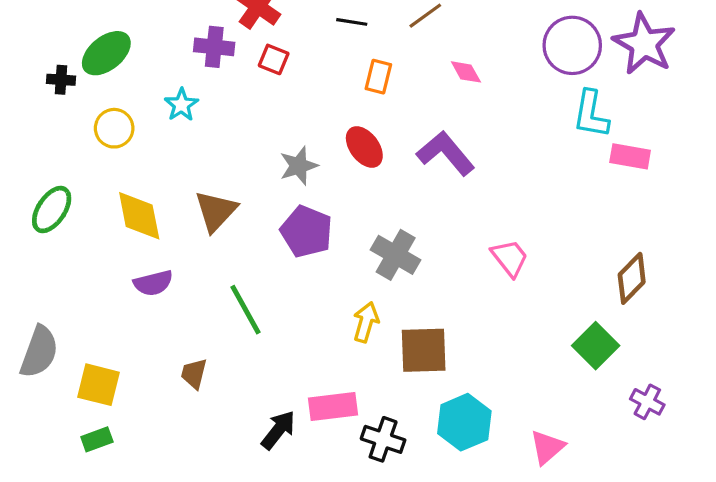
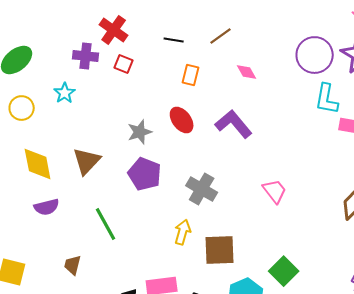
green square: (596, 346) -> (284, 271), moved

